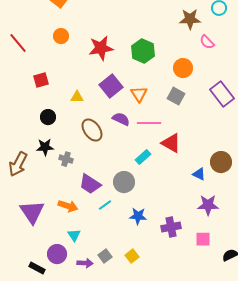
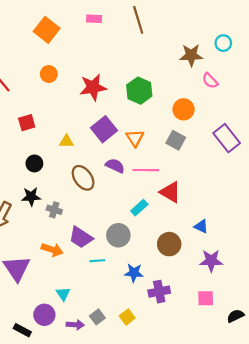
brown circle: (221, 162) -> (169, 244), moved
cyan line: (105, 205) -> (97, 261), turned 32
orange arrow: (68, 206) -> (52, 250), moved
purple cross: (171, 227) -> (159, 292), moved

